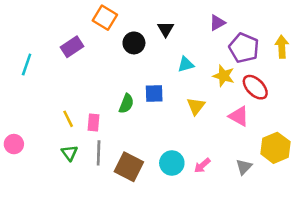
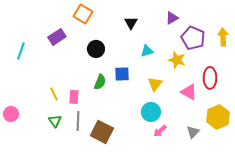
black circle: (134, 43) -> (96, 49), moved
red ellipse: (255, 87) -> (210, 78), moved, turned 45
cyan circle: (172, 163) -> (151, 112), moved

